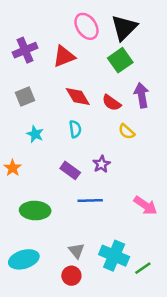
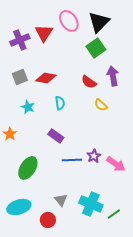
red triangle: (64, 56) -> (44, 33), moved, turned -36
red diamond: (78, 96) -> (46, 78), moved, turned -50
purple star: (102, 164) -> (94, 156), moved
green ellipse: (35, 211) -> (28, 168), turned -60
red circle: (71, 276) -> (48, 220), moved

